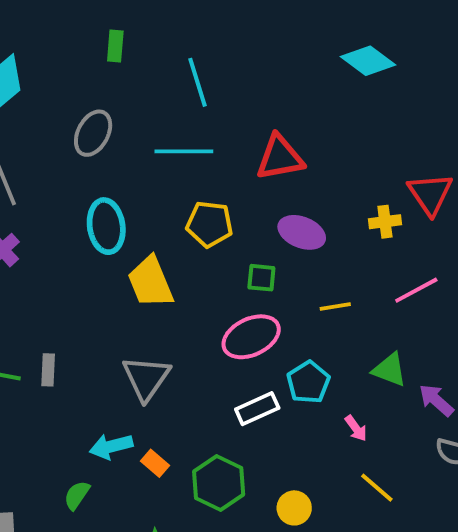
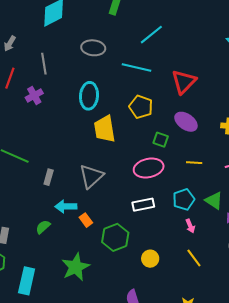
cyan line: (197, 82) -> (151, 35), turned 55
gray ellipse: (93, 133) -> (93, 48), turned 55
red triangle: (280, 158) -> (184, 82), turned -48
gray rectangle: (48, 370) -> (49, 177), moved
cyan pentagon: (308, 382) -> (184, 199), moved

